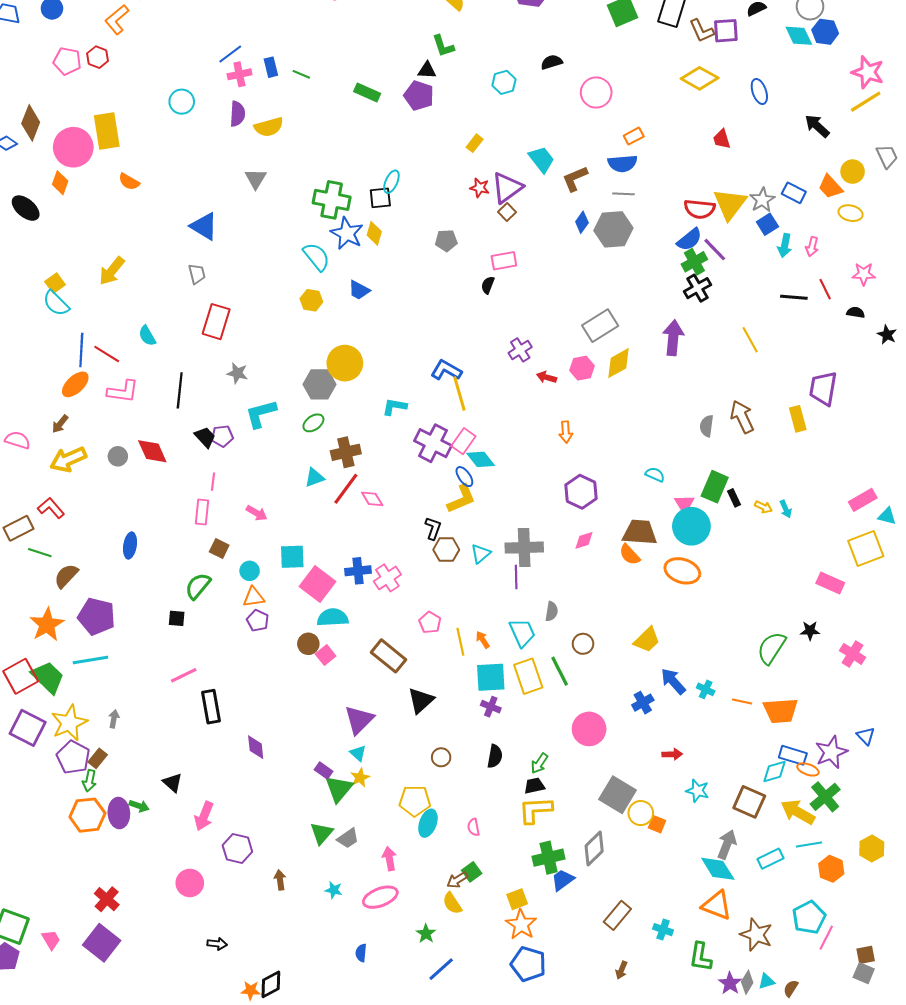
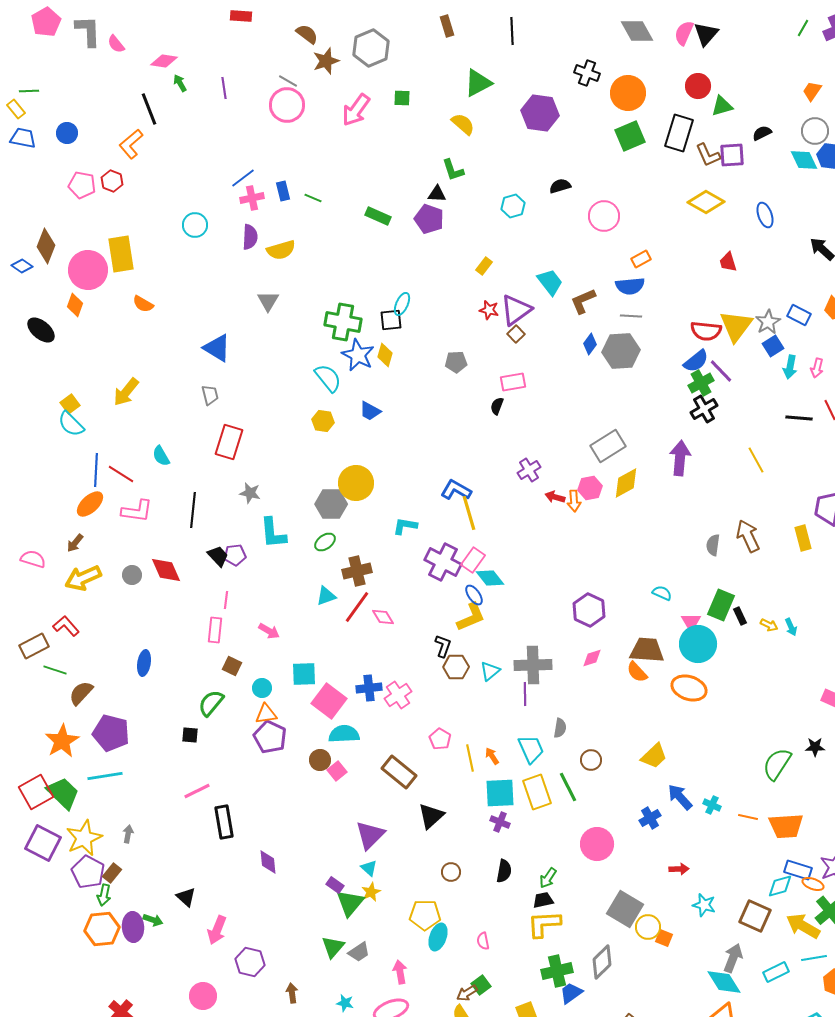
cyan L-shape: (261, 414) -> (273, 533), turned -80
orange arrow: (566, 432) -> (574, 501), moved
purple pentagon: (258, 620) -> (270, 737), size x1.5

